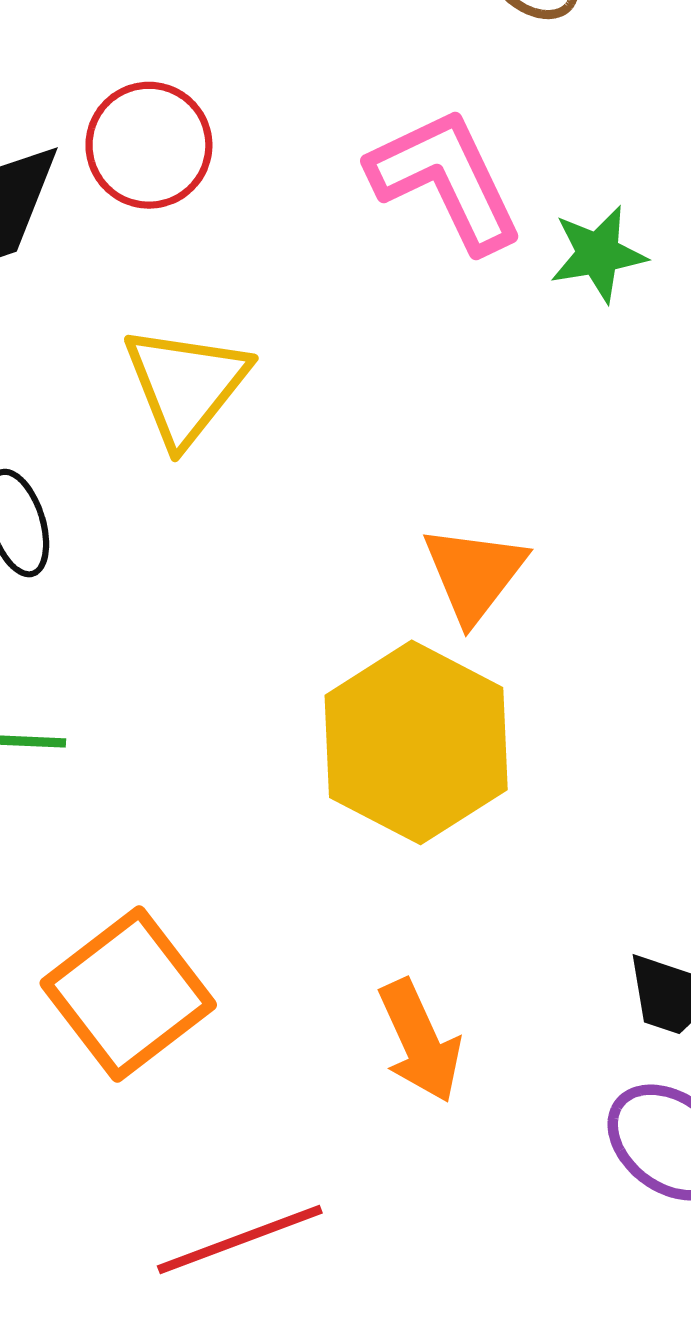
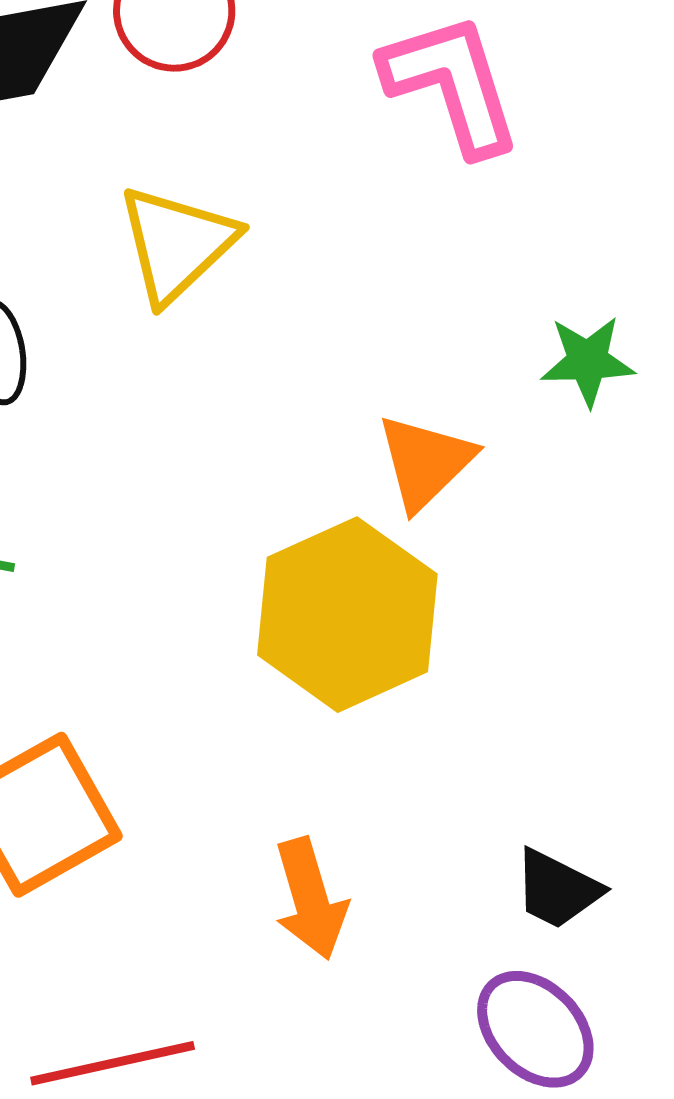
green star: (598, 254) -> (588, 361), moved

